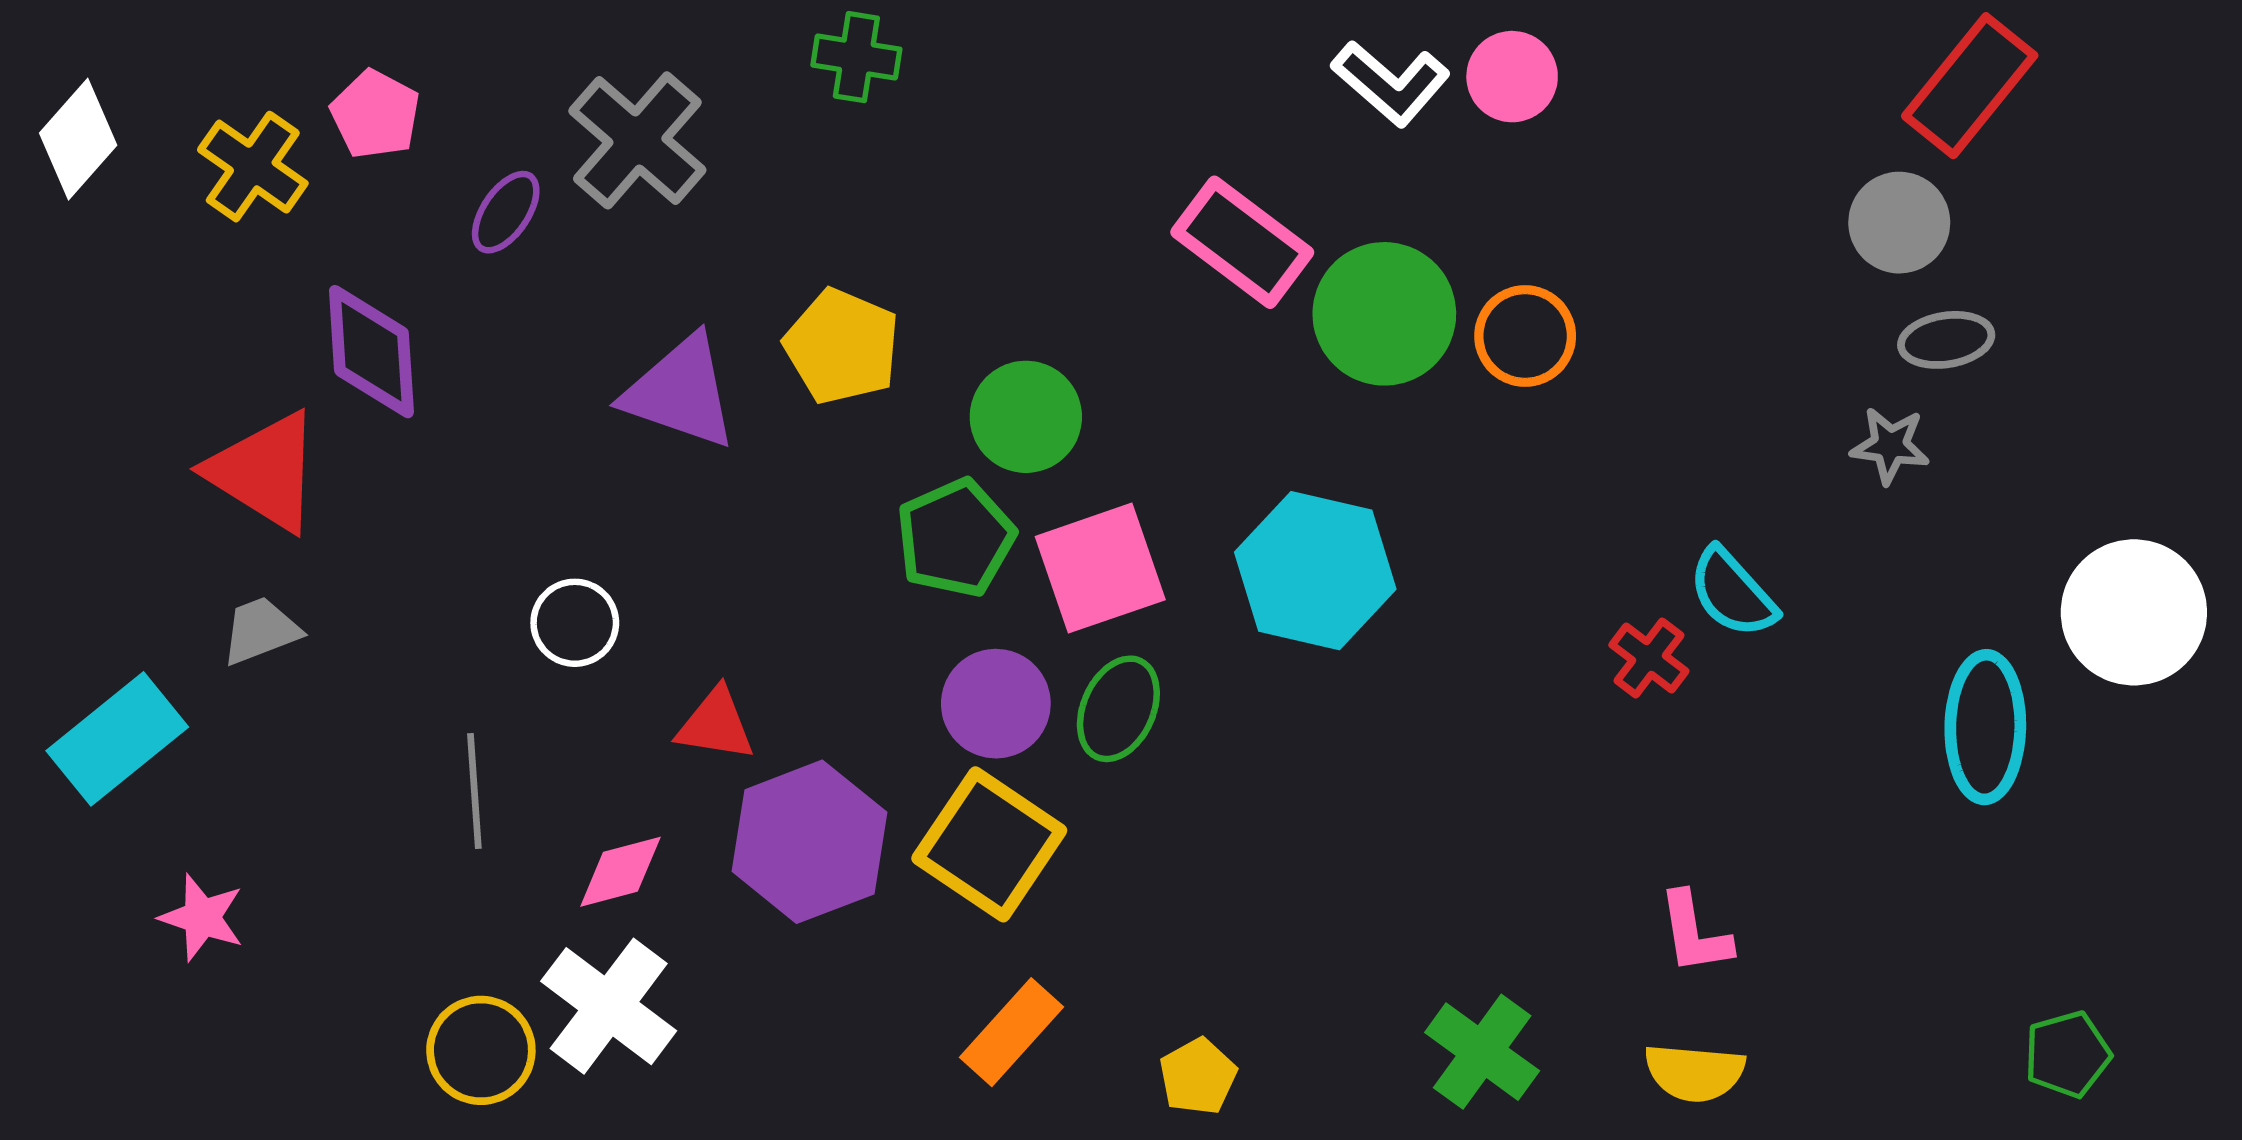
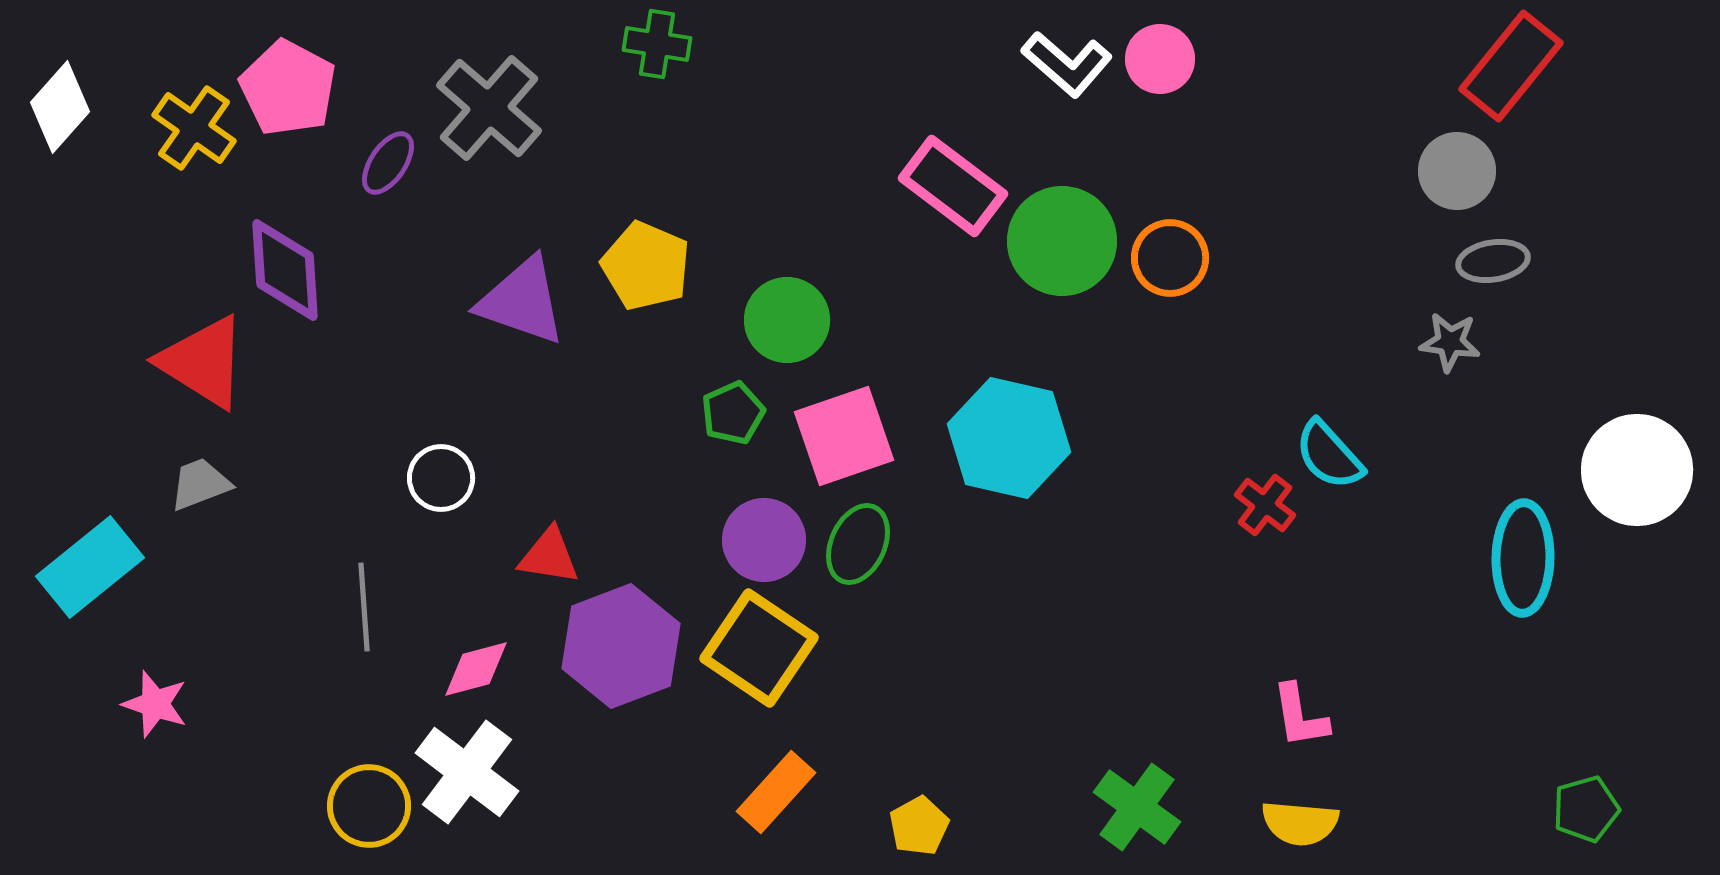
pink pentagon: (375, 114) -> (288, 88), size x1.4
green pentagon: (955, 538) -> (733, 413), size x0.7

